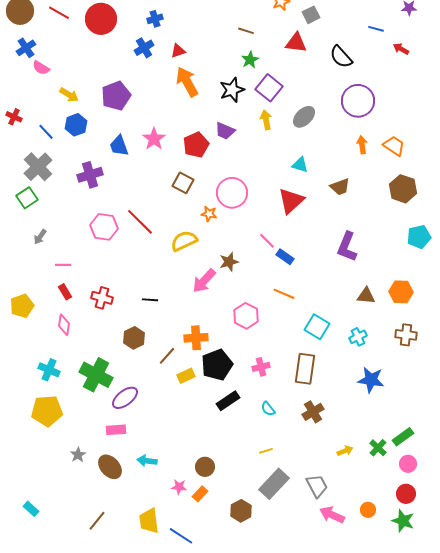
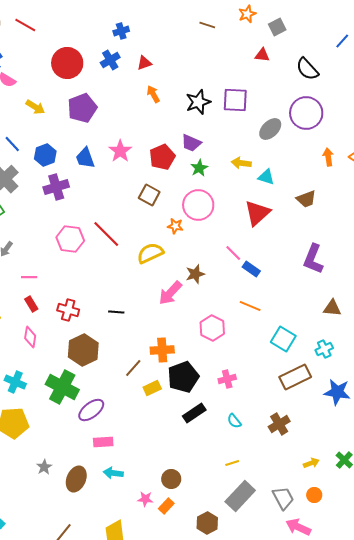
red circle: (101, 19) -> (67, 63), moved
blue line: (376, 29) -> (342, 41), turned -63
brown line: (246, 31) -> (207, 25), moved
red triangle: (296, 43) -> (262, 55), size x0.7
green star: (250, 60) -> (199, 168), moved
orange arrow: (187, 82) -> (153, 94), size x0.6
purple square: (269, 88) -> (235, 100), turned -36
purple circle: (358, 101) -> (306, 113), moved
yellow arrow: (266, 120) -> (241, 163), moved, turned -72
blue hexagon: (76, 125) -> (45, 155), moved
brown hexagon: (134, 338) -> (83, 350), moved, size x1.4
brown rectangle: (305, 369) -> (295, 377), moved, turned 56
pink rectangle: (116, 430) -> (103, 442), moved
brown ellipse: (110, 467) -> (76, 479), turned 65
orange circle: (368, 510) -> (314, 495), moved

